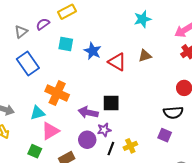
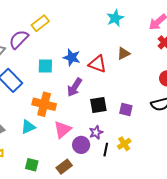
purple semicircle: (43, 24) -> (19, 39), size x1.5
cyan square: (66, 44) -> (45, 66), moved
purple arrow: (88, 112) -> (75, 87), moved, turned -60
pink triangle: (50, 131) -> (63, 130), moved
purple square: (165, 135) -> (126, 109), moved

